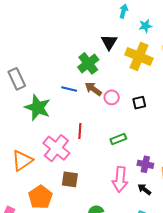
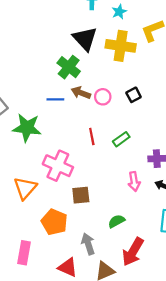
black triangle: (109, 42) -> (85, 39), size x1.4
red line: (80, 131) -> (92, 136), moved
pink arrow: (120, 179) -> (134, 181), size x0.7

